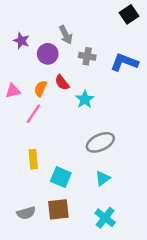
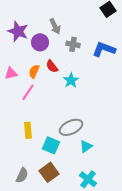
purple star: (21, 41) -> (18, 31), size x1.5
gray ellipse: (100, 142) -> (71, 127), moved
brown square: (58, 209) -> (49, 172), turned -30
gray semicircle: (26, 213) -> (22, 175), turned -49

